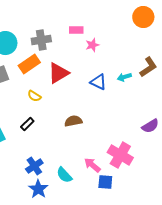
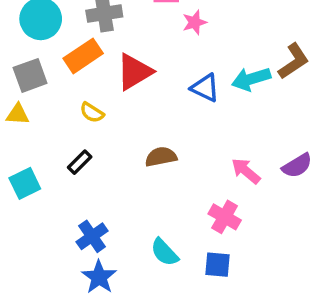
cyan arrow: (124, 77) -> (251, 79), size x1.5
pink cross: (120, 155) -> (225, 217), moved, size x0.7
pink arrow: (92, 165) -> (246, 171), moved
cyan semicircle: (64, 175) -> (164, 252), moved

